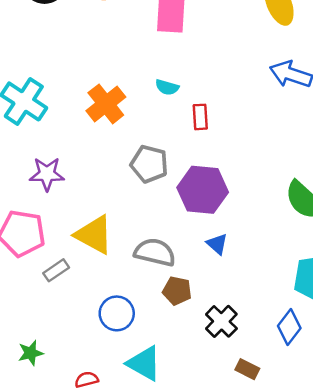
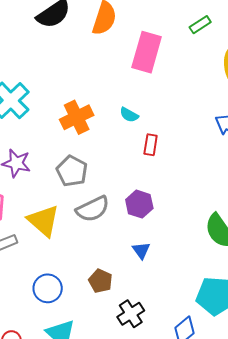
gray pentagon: (149, 164) -> (72, 171), moved
purple hexagon: (203, 190) -> (139, 204), size x0.7
gray semicircle: (155, 252) -> (93, 209), moved, turned 128

